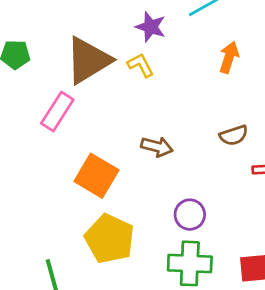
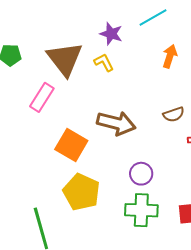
brown triangle: (88, 60) -> (65, 59), turned -36
brown arrow: (157, 147) -> (116, 123), size x1.6

